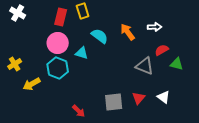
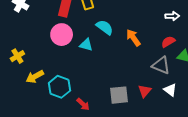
white arrow: (155, 27) -> (172, 16), moved
orange arrow: (128, 32) -> (133, 38), moved
gray triangle: (145, 66) -> (161, 65), moved
cyan hexagon: (58, 68) -> (59, 87), moved

